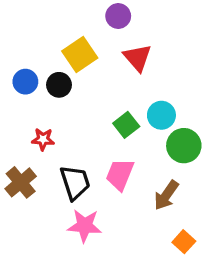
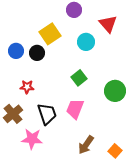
red triangle: (137, 58) -> (108, 24), moved
cyan circle: (161, 115) -> (86, 42), moved
brown arrow: (166, 195) -> (86, 145), moved
pink star: (85, 226) -> (32, 139), moved

